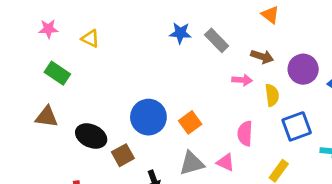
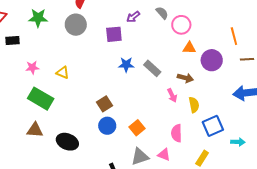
orange triangle: (270, 15) -> (189, 48), turned -32
purple circle: (303, 69) -> (212, 60), moved
green rectangle: (57, 73) -> (41, 99), size x1.4
pink arrow: (242, 80) -> (172, 95), turned 64
blue circle: (148, 117) -> (107, 126), size x0.7
brown square: (123, 155) -> (105, 104), moved

